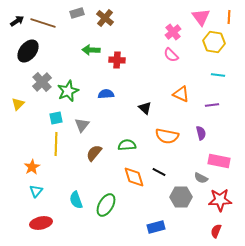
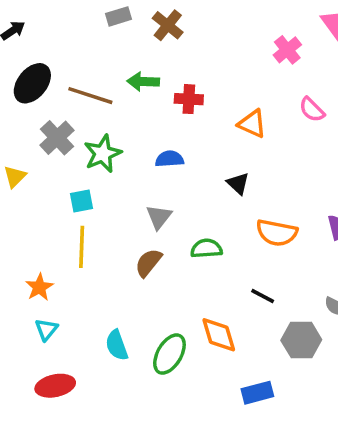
brown line: (43, 23) -> (90, 96), moved
pink semicircle: (171, 55) -> (312, 110), moved
orange triangle: (181, 94) -> (252, 124), moved
gray triangle: (82, 125) -> (159, 217), moved
orange diamond: (134, 177) -> (219, 335), moved

